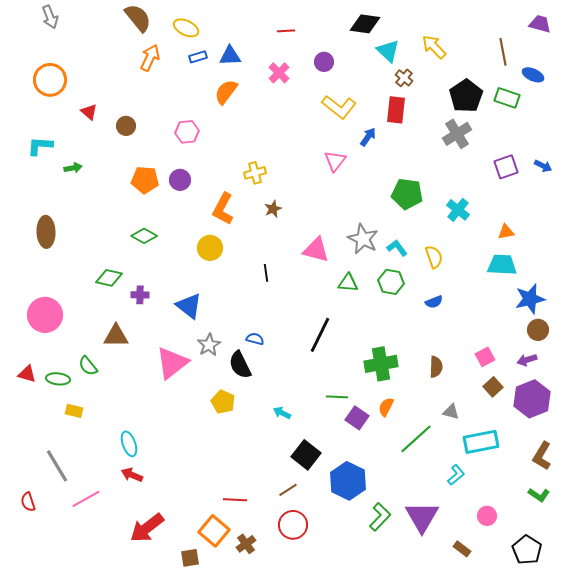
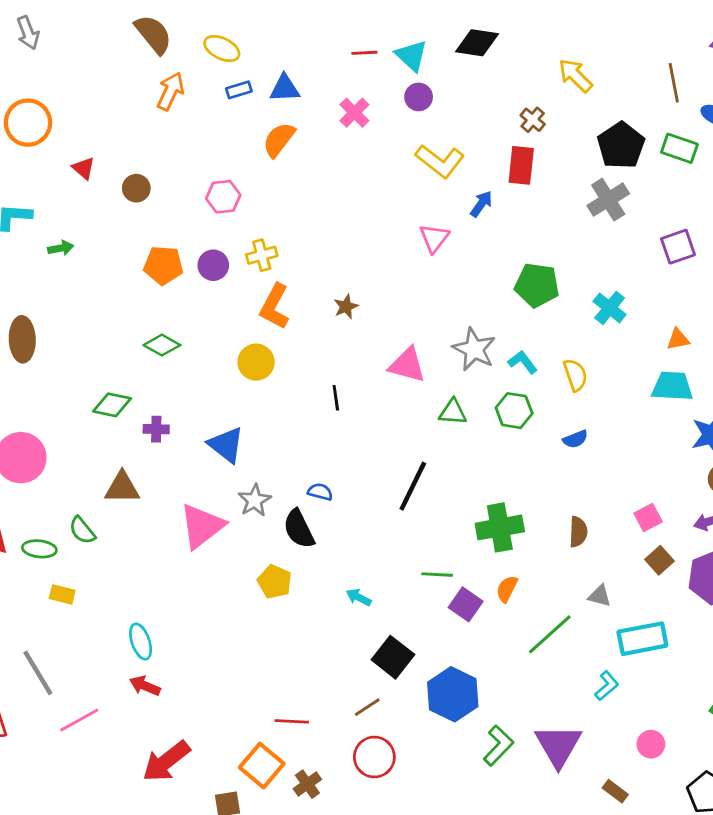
cyan triangle: (388, 51) -> (411, 56), moved
yellow cross: (255, 173) -> (262, 255), moved

